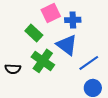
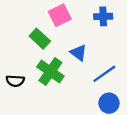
blue cross: (73, 20) -> (103, 16), moved
blue triangle: (67, 45) -> (79, 53), size x0.7

